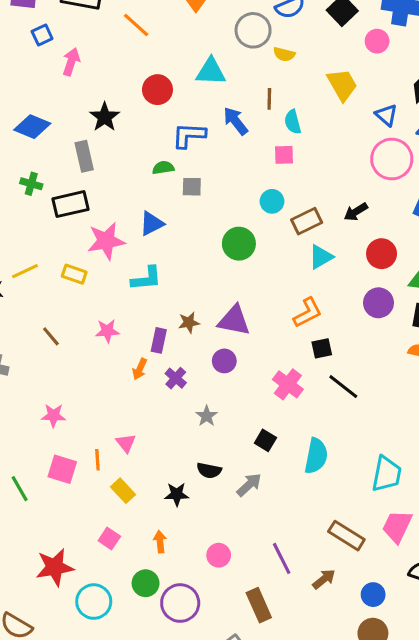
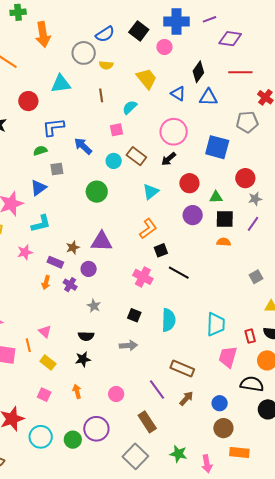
blue arrow: (236, 121) -> (83, 146), moved
cyan semicircle: (293, 122) -> (130, 107), moved, turned 70
pink circle: (392, 159) -> (174, 132), moved
gray square: (192, 187) -> (57, 169), moved
brown rectangle: (307, 221) -> (136, 156), moved, turned 72
pink star: (107, 331) -> (25, 252), moved
purple rectangle: (159, 340) -> (55, 262), turned -70
purple circle: (224, 361) -> (89, 269), moved
black semicircle: (209, 470) -> (86, 336), moved
gray arrow: (249, 485) -> (128, 346), turned 48
brown rectangle: (346, 536) -> (182, 369), moved
green circle: (146, 583) -> (73, 440), moved

